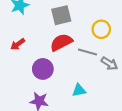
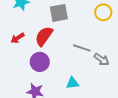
yellow circle: (101, 29) -> (103, 12), moved
red semicircle: (61, 42) -> (44, 36), moved, turned -30

